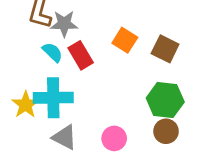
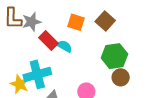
brown square: (165, 49) -> (105, 21), turned 30
cyan semicircle: (53, 52) -> (64, 46), moved

